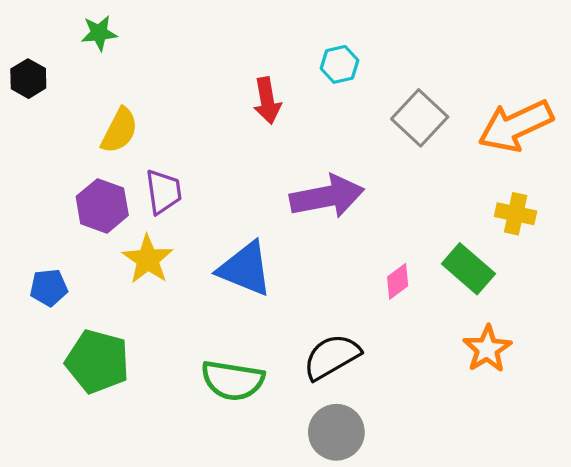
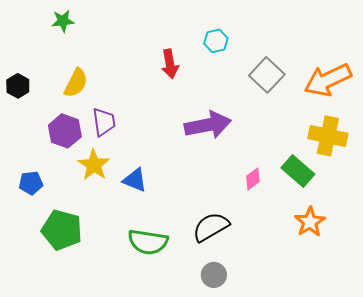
black hexagon: (28, 79) -> (18, 86), moved
yellow cross: (516, 214) -> (328, 136), size x1.5
blue triangle: (245, 269) -> (135, 180), moved, size x0.7
gray circle: (336, 432) -> (214, 275), size x0.7

